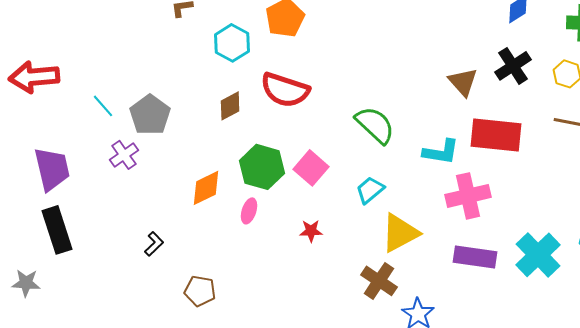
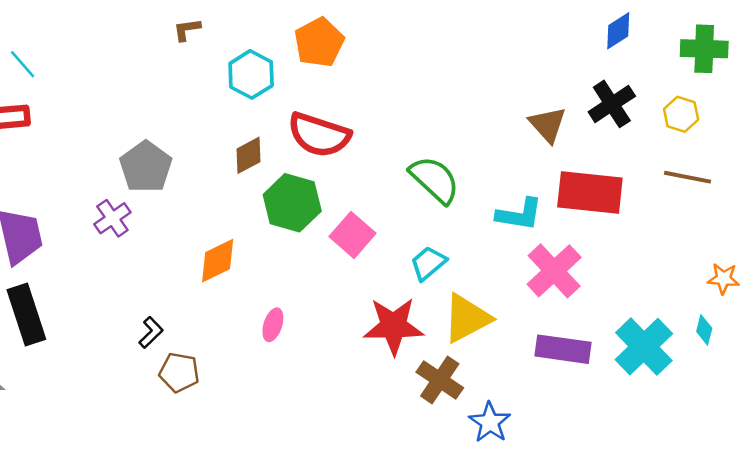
cyan line: (103, 106) -> (23, 64), moved
green hexagon: (262, 167) -> (292, 203), moved
pink cross: (468, 196) -> (554, 271), turned -30
pink ellipse: (249, 211) -> (273, 325), moved
red star: (311, 231) -> (394, 326), moved, size x2.0
brown pentagon: (200, 291) -> (179, 372), moved

